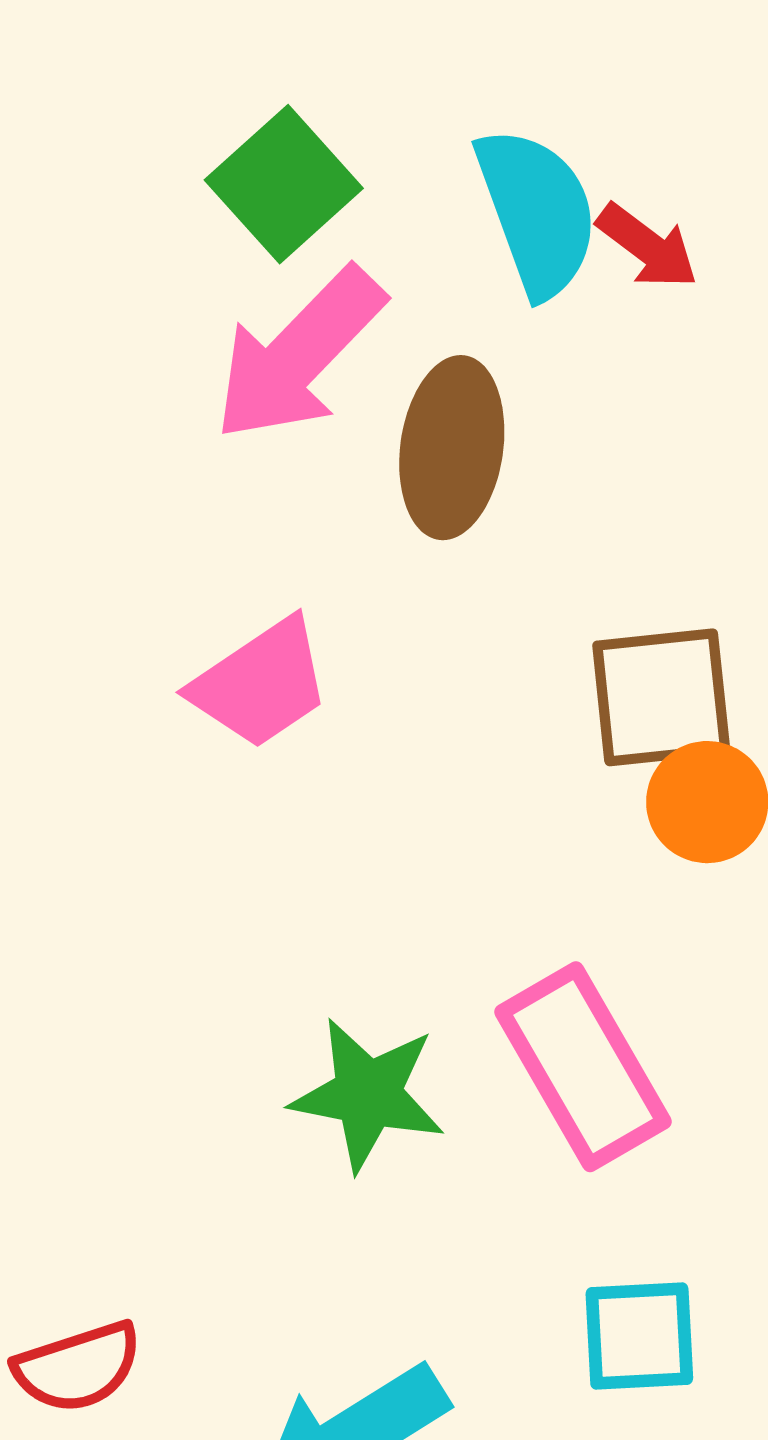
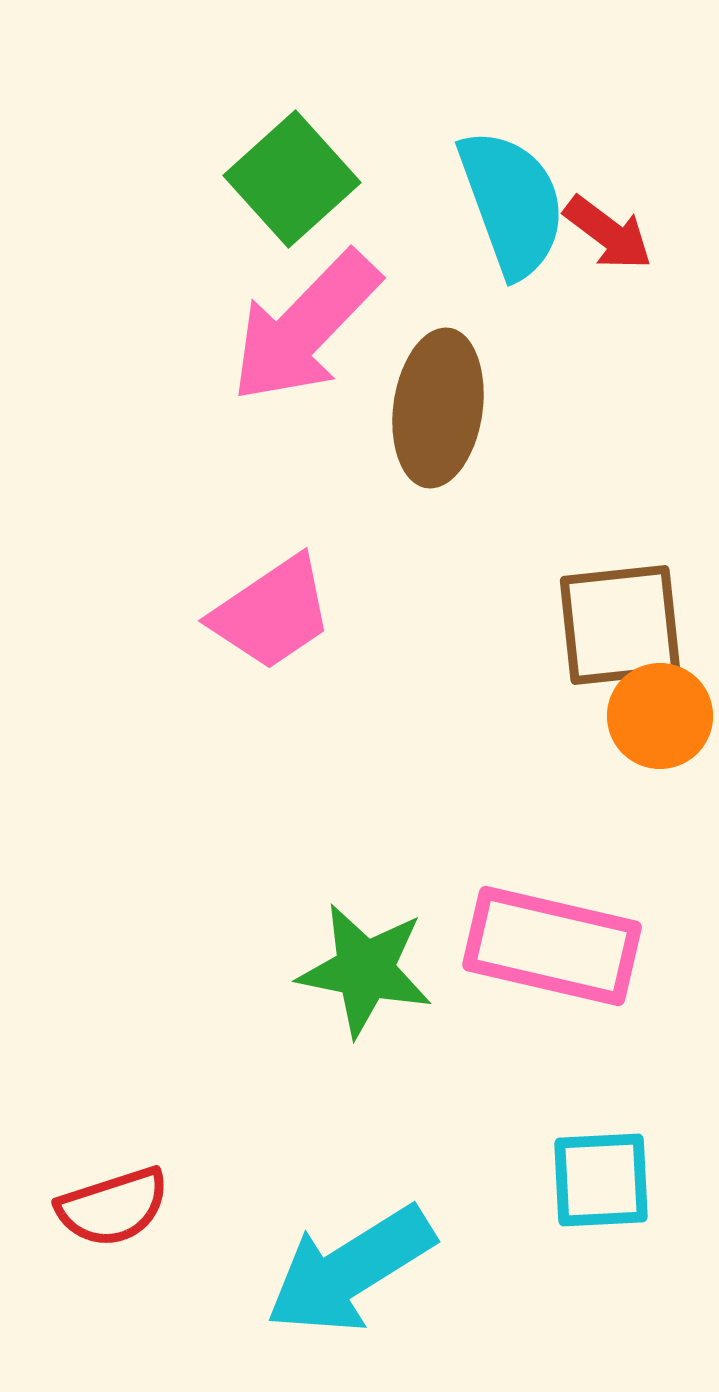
pink rectangle: (583, 1067) -> (552, 946), turned -47

